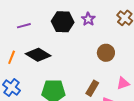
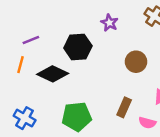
black hexagon: (63, 22) -> (78, 47), moved
orange line: (12, 57) -> (21, 65), moved

